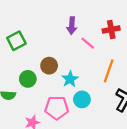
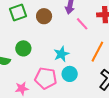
brown circle: (49, 66) -> (44, 16), moved

